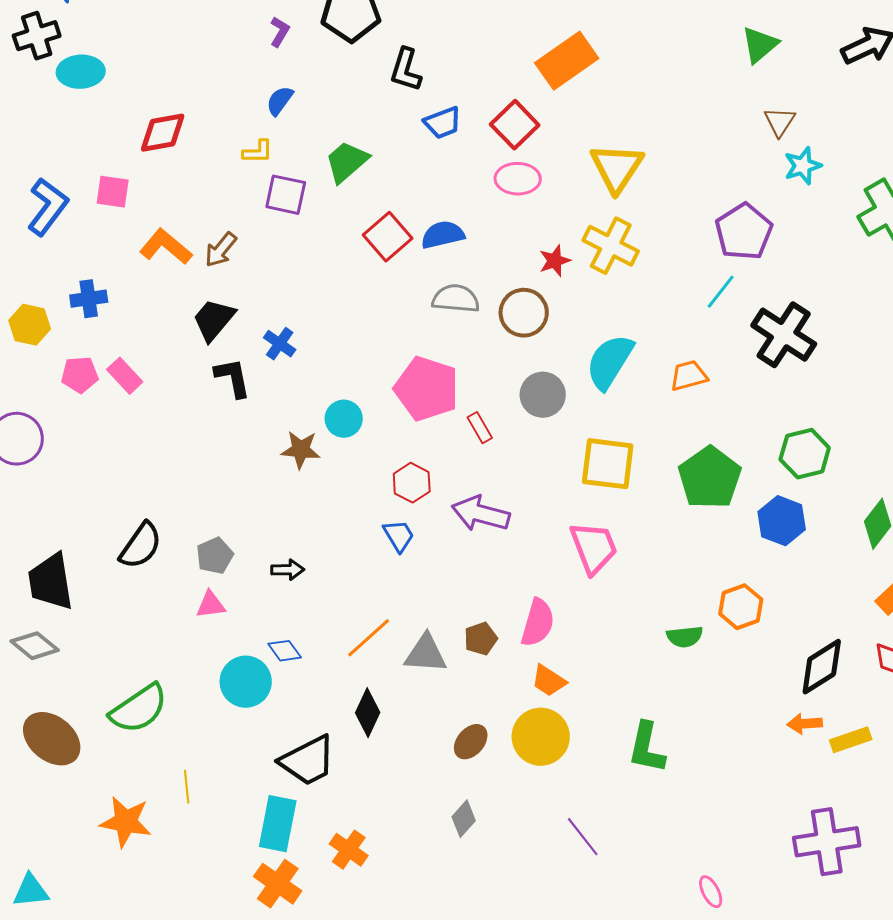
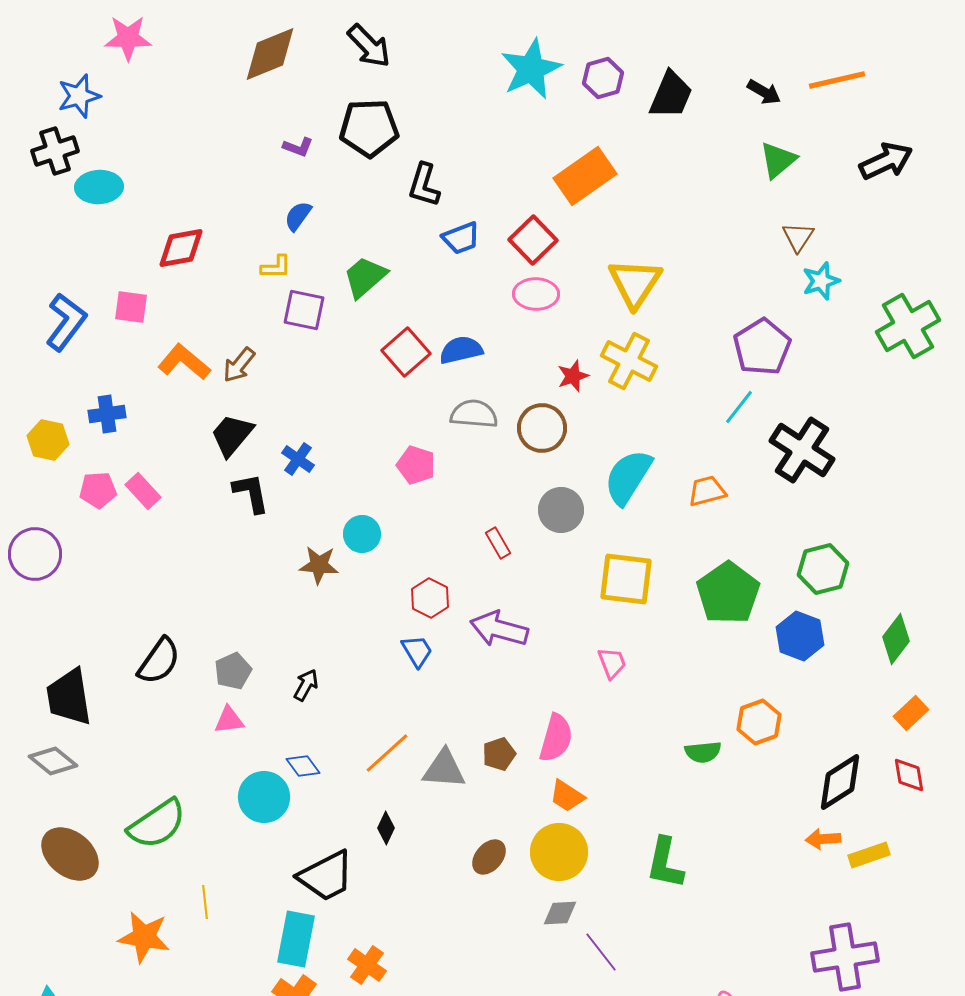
purple L-shape: (280, 32) -> (298, 147), turned 80
pink pentagon: (427, 389) -> (416, 465), moved, size x0.6
pink trapezoid: (594, 548) -> (612, 663), size x0.6
black arrow: (288, 570) -> (306, 685), turned -60
black diamond: (368, 713) -> (386, 828), size x0.7
gray diamond: (464, 819) -> (560, 913), moved, turned 45

